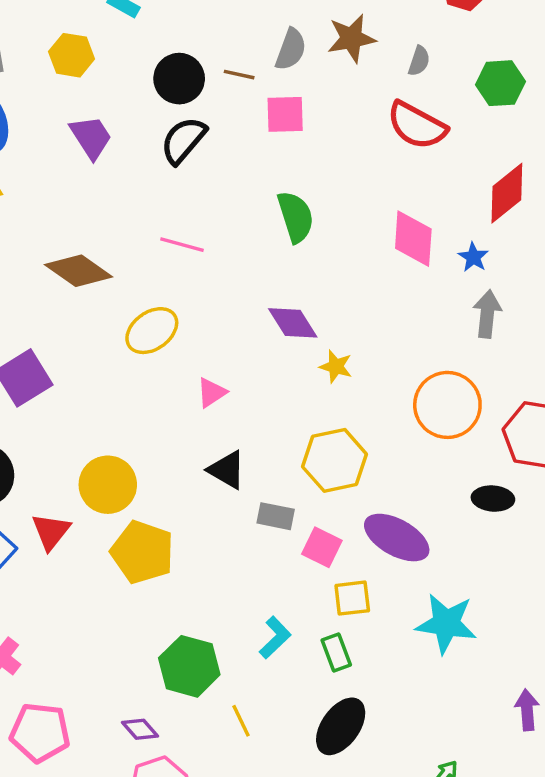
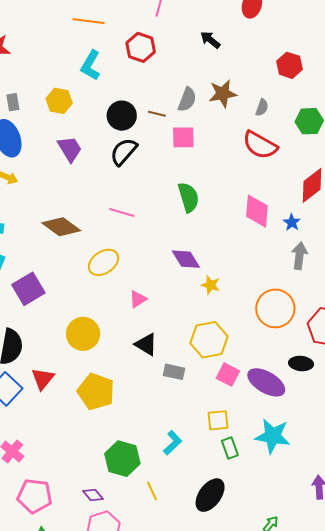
yellow circle: (108, 485) -> (83, 334), moved
purple ellipse: (397, 538) -> (266, 382), moved
pink square: (322, 547) -> (228, 375), moved
green rectangle: (336, 652) -> (230, 448), moved

